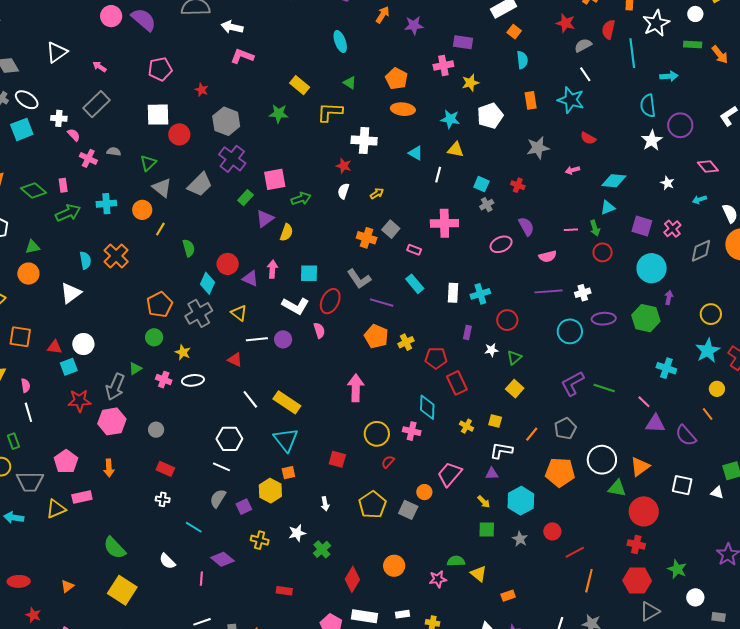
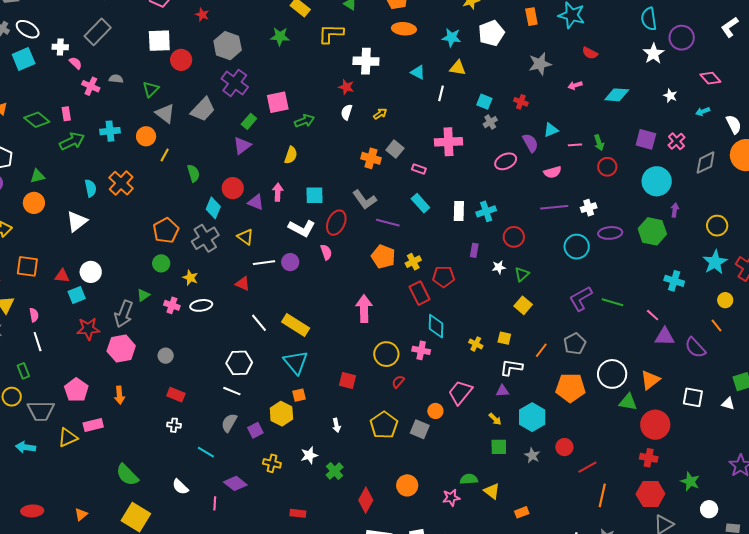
cyan triangle: (608, 208) -> (551, 130), moved
purple triangle: (265, 219) -> (242, 145), moved
red rectangle: (457, 383) -> (419, 293), moved

